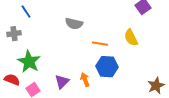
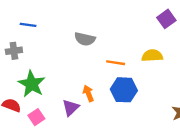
blue line: (26, 12) -> (28, 25), turned -48
yellow semicircle: (131, 38) -> (152, 56), turned 114
orange arrow: (85, 80) -> (88, 93), moved

